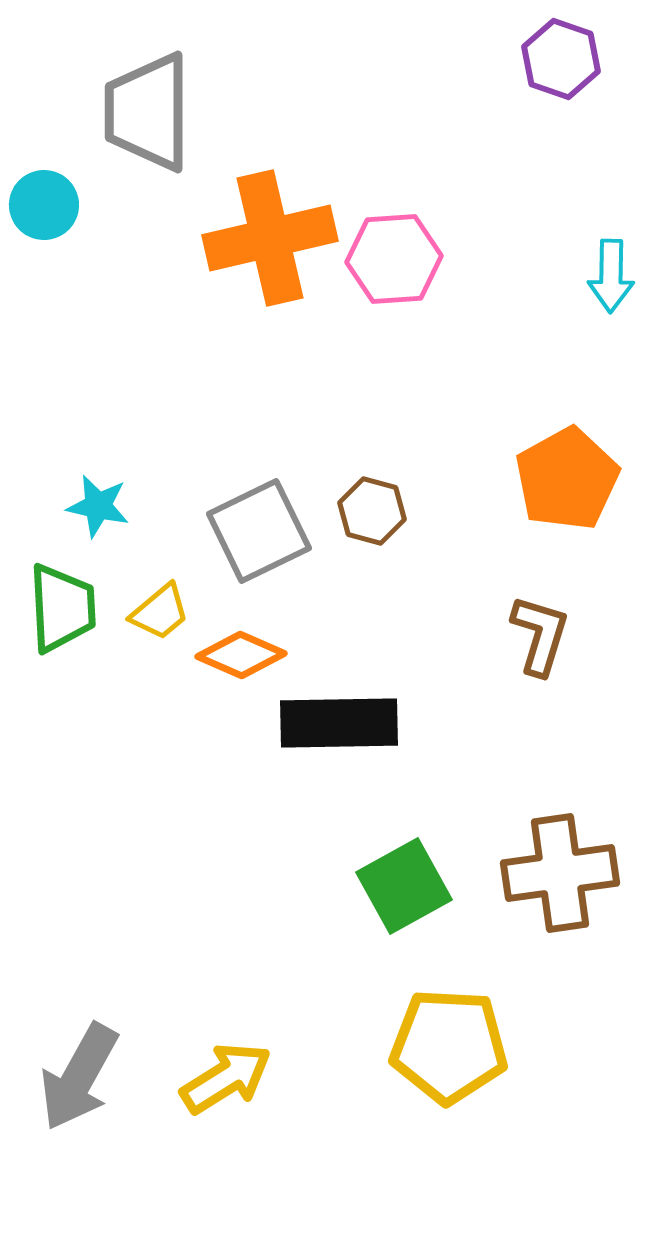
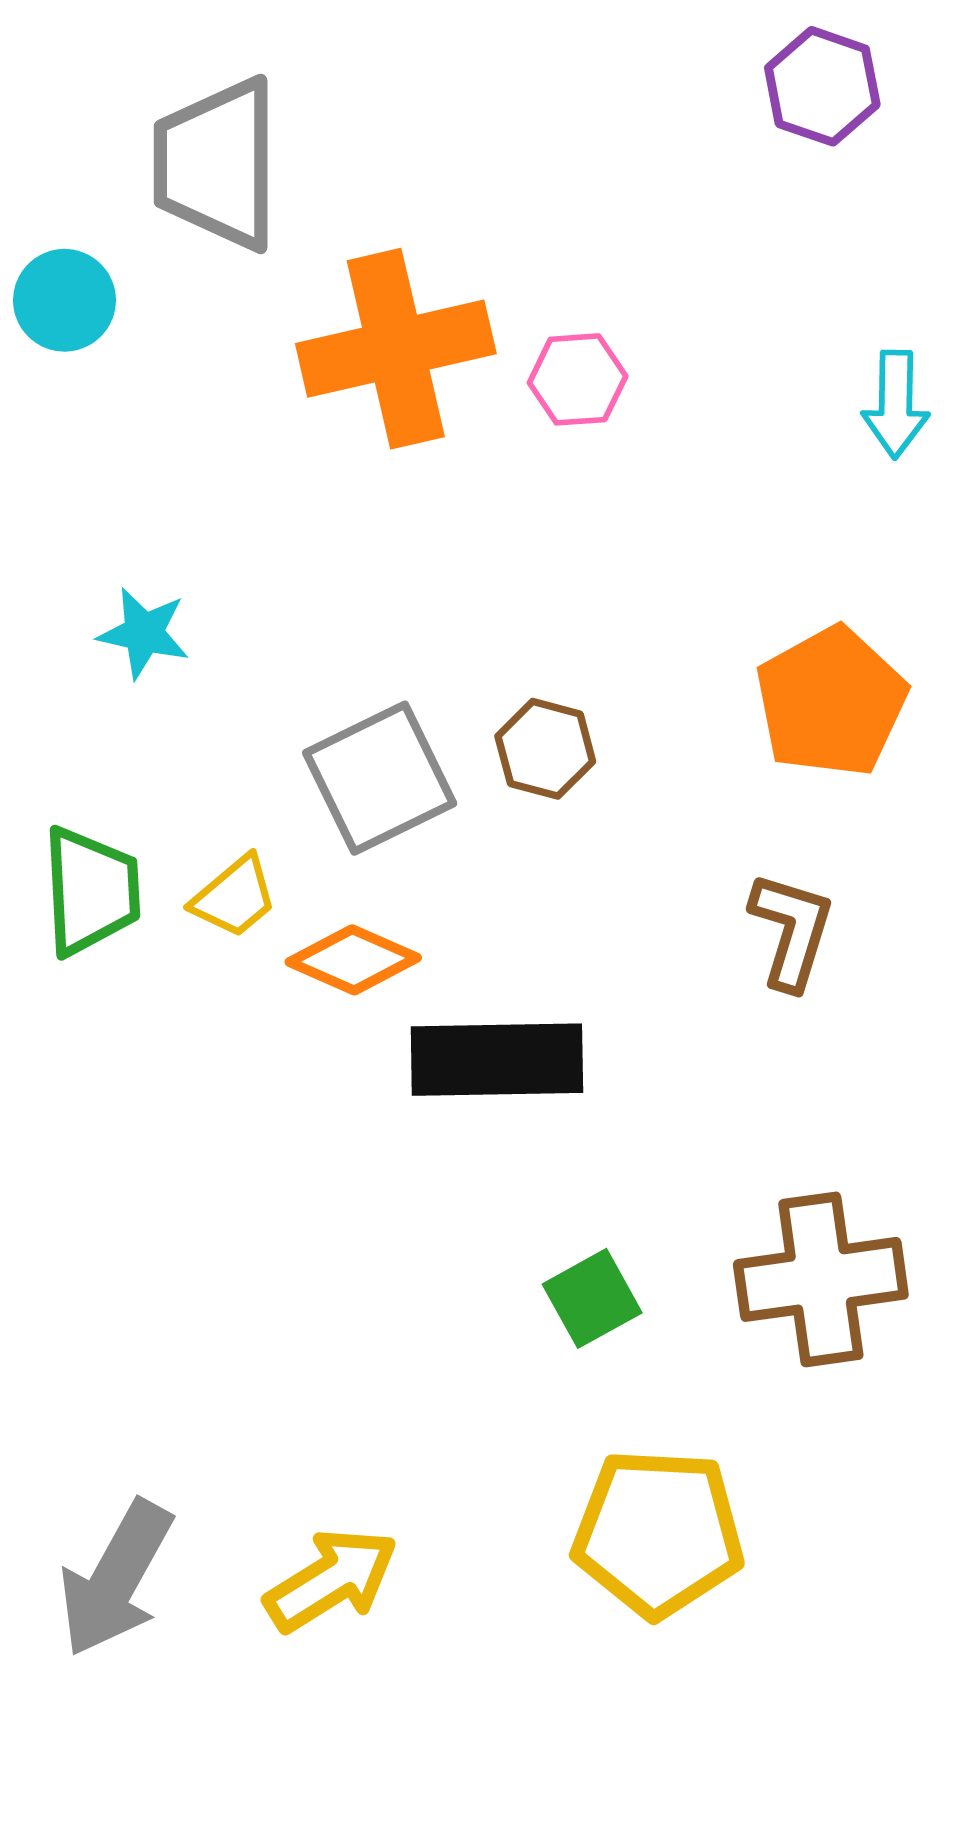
pink hexagon: (394, 259) -> (578, 379), size x0.7
cyan star: (98, 506) -> (144, 633), moved
green square: (404, 886) -> (592, 1298), size x0.7

